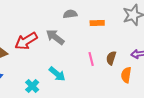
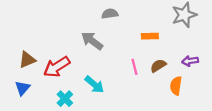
orange rectangle: (97, 23) -> (150, 36), moved
red arrow: (26, 41) -> (57, 67), moved
brown semicircle: (111, 58) -> (158, 66), turned 40

